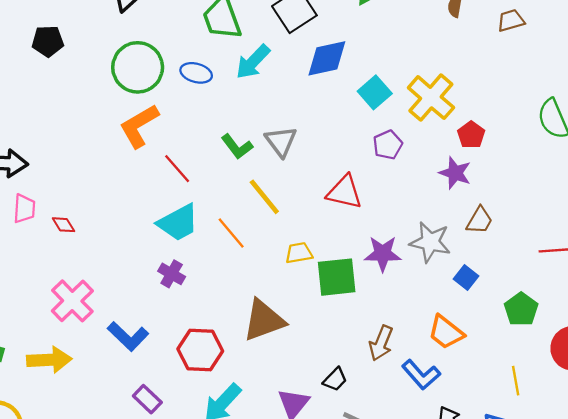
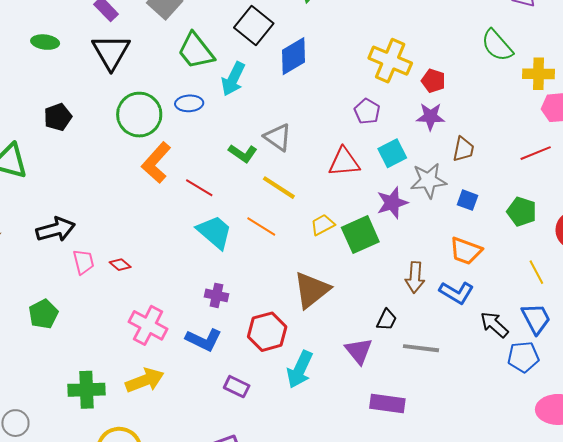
cyan square: (375, 92) -> (392, 153), moved, turned 32
cyan trapezoid: (178, 223) -> (215, 232), turned -93
purple cross: (172, 274) -> (217, 295), moved

